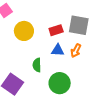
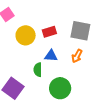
red rectangle: (56, 30) -> (49, 32), moved
blue triangle: (58, 50) -> (51, 56), moved

